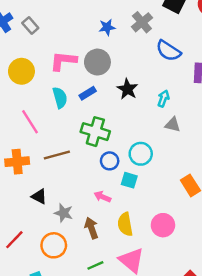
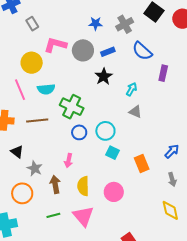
gray rectangle: (30, 26) -> (32, 24), moved
yellow circle: (21, 71) -> (32, 63), moved
blue rectangle: (88, 93) -> (108, 52), moved
cyan semicircle: (60, 98) -> (46, 89), moved, turned 90
cyan square: (129, 180) -> (112, 153), moved
pink arrow: (102, 197) -> (69, 161), turned -112

